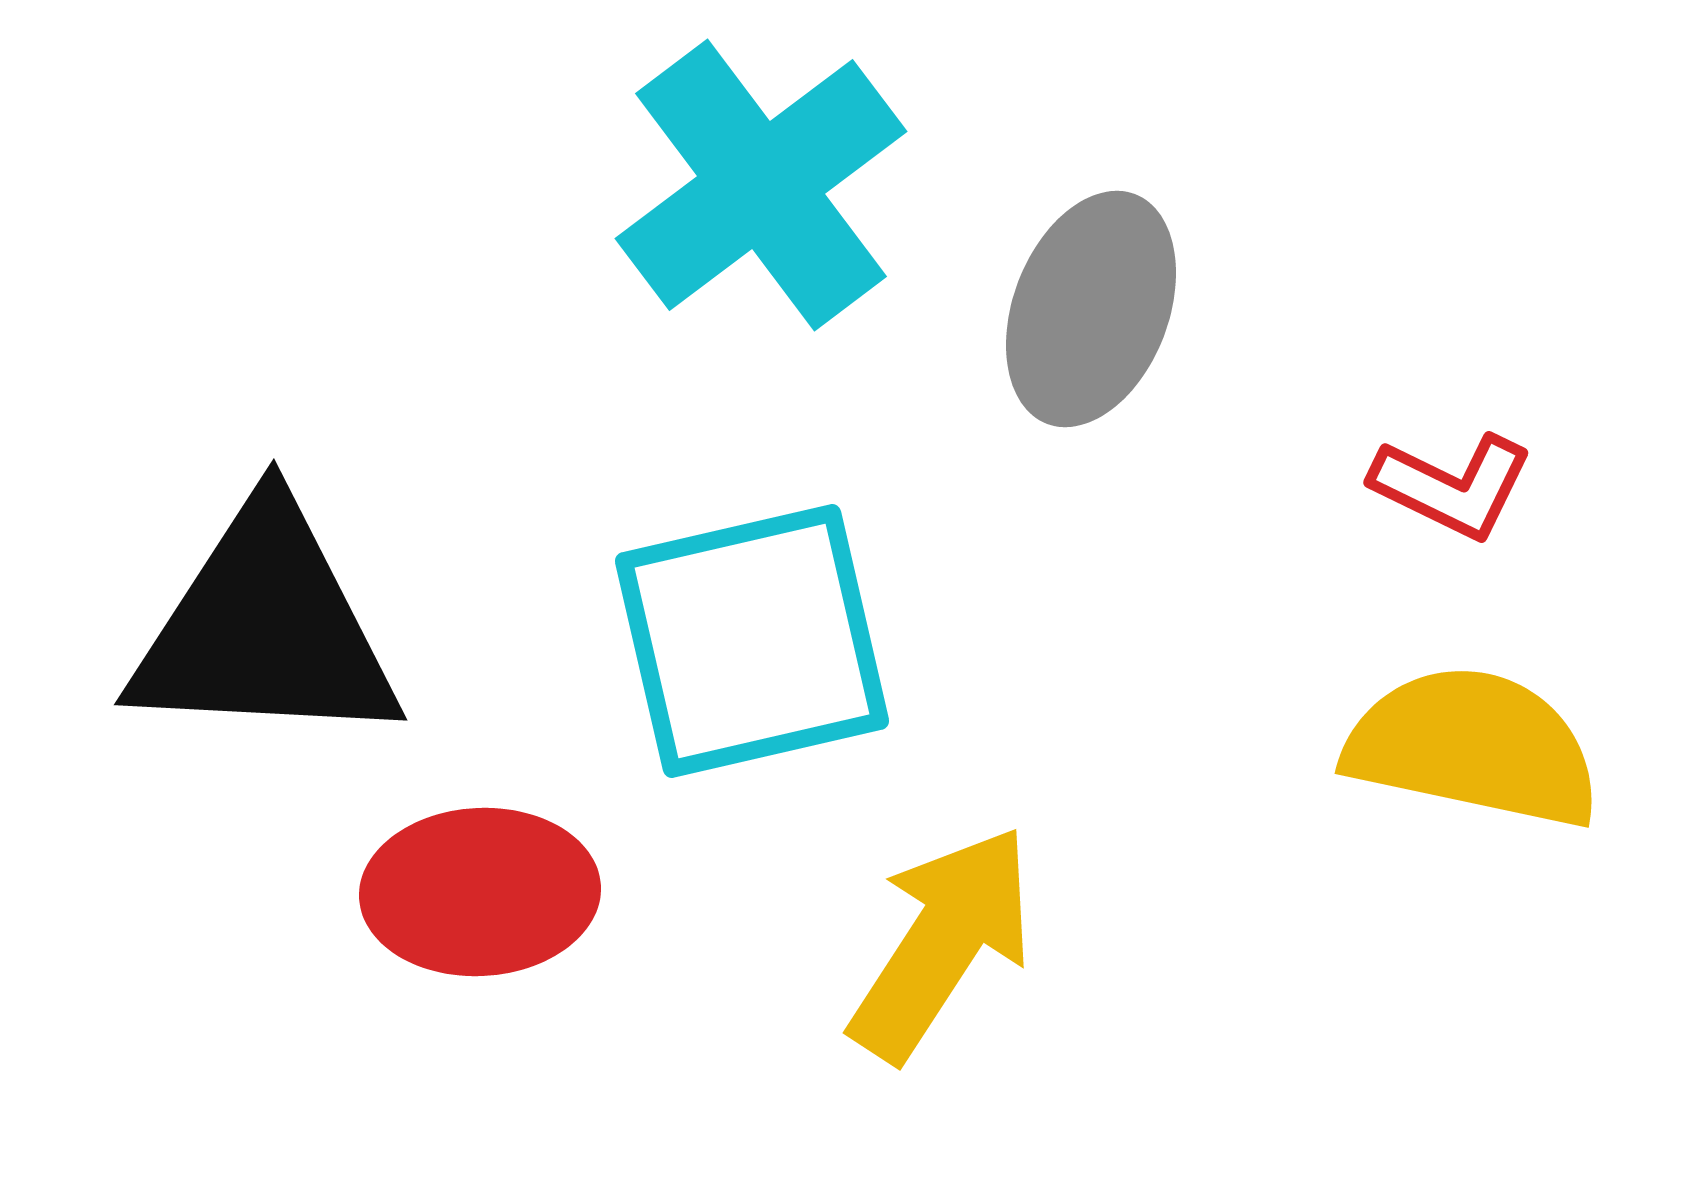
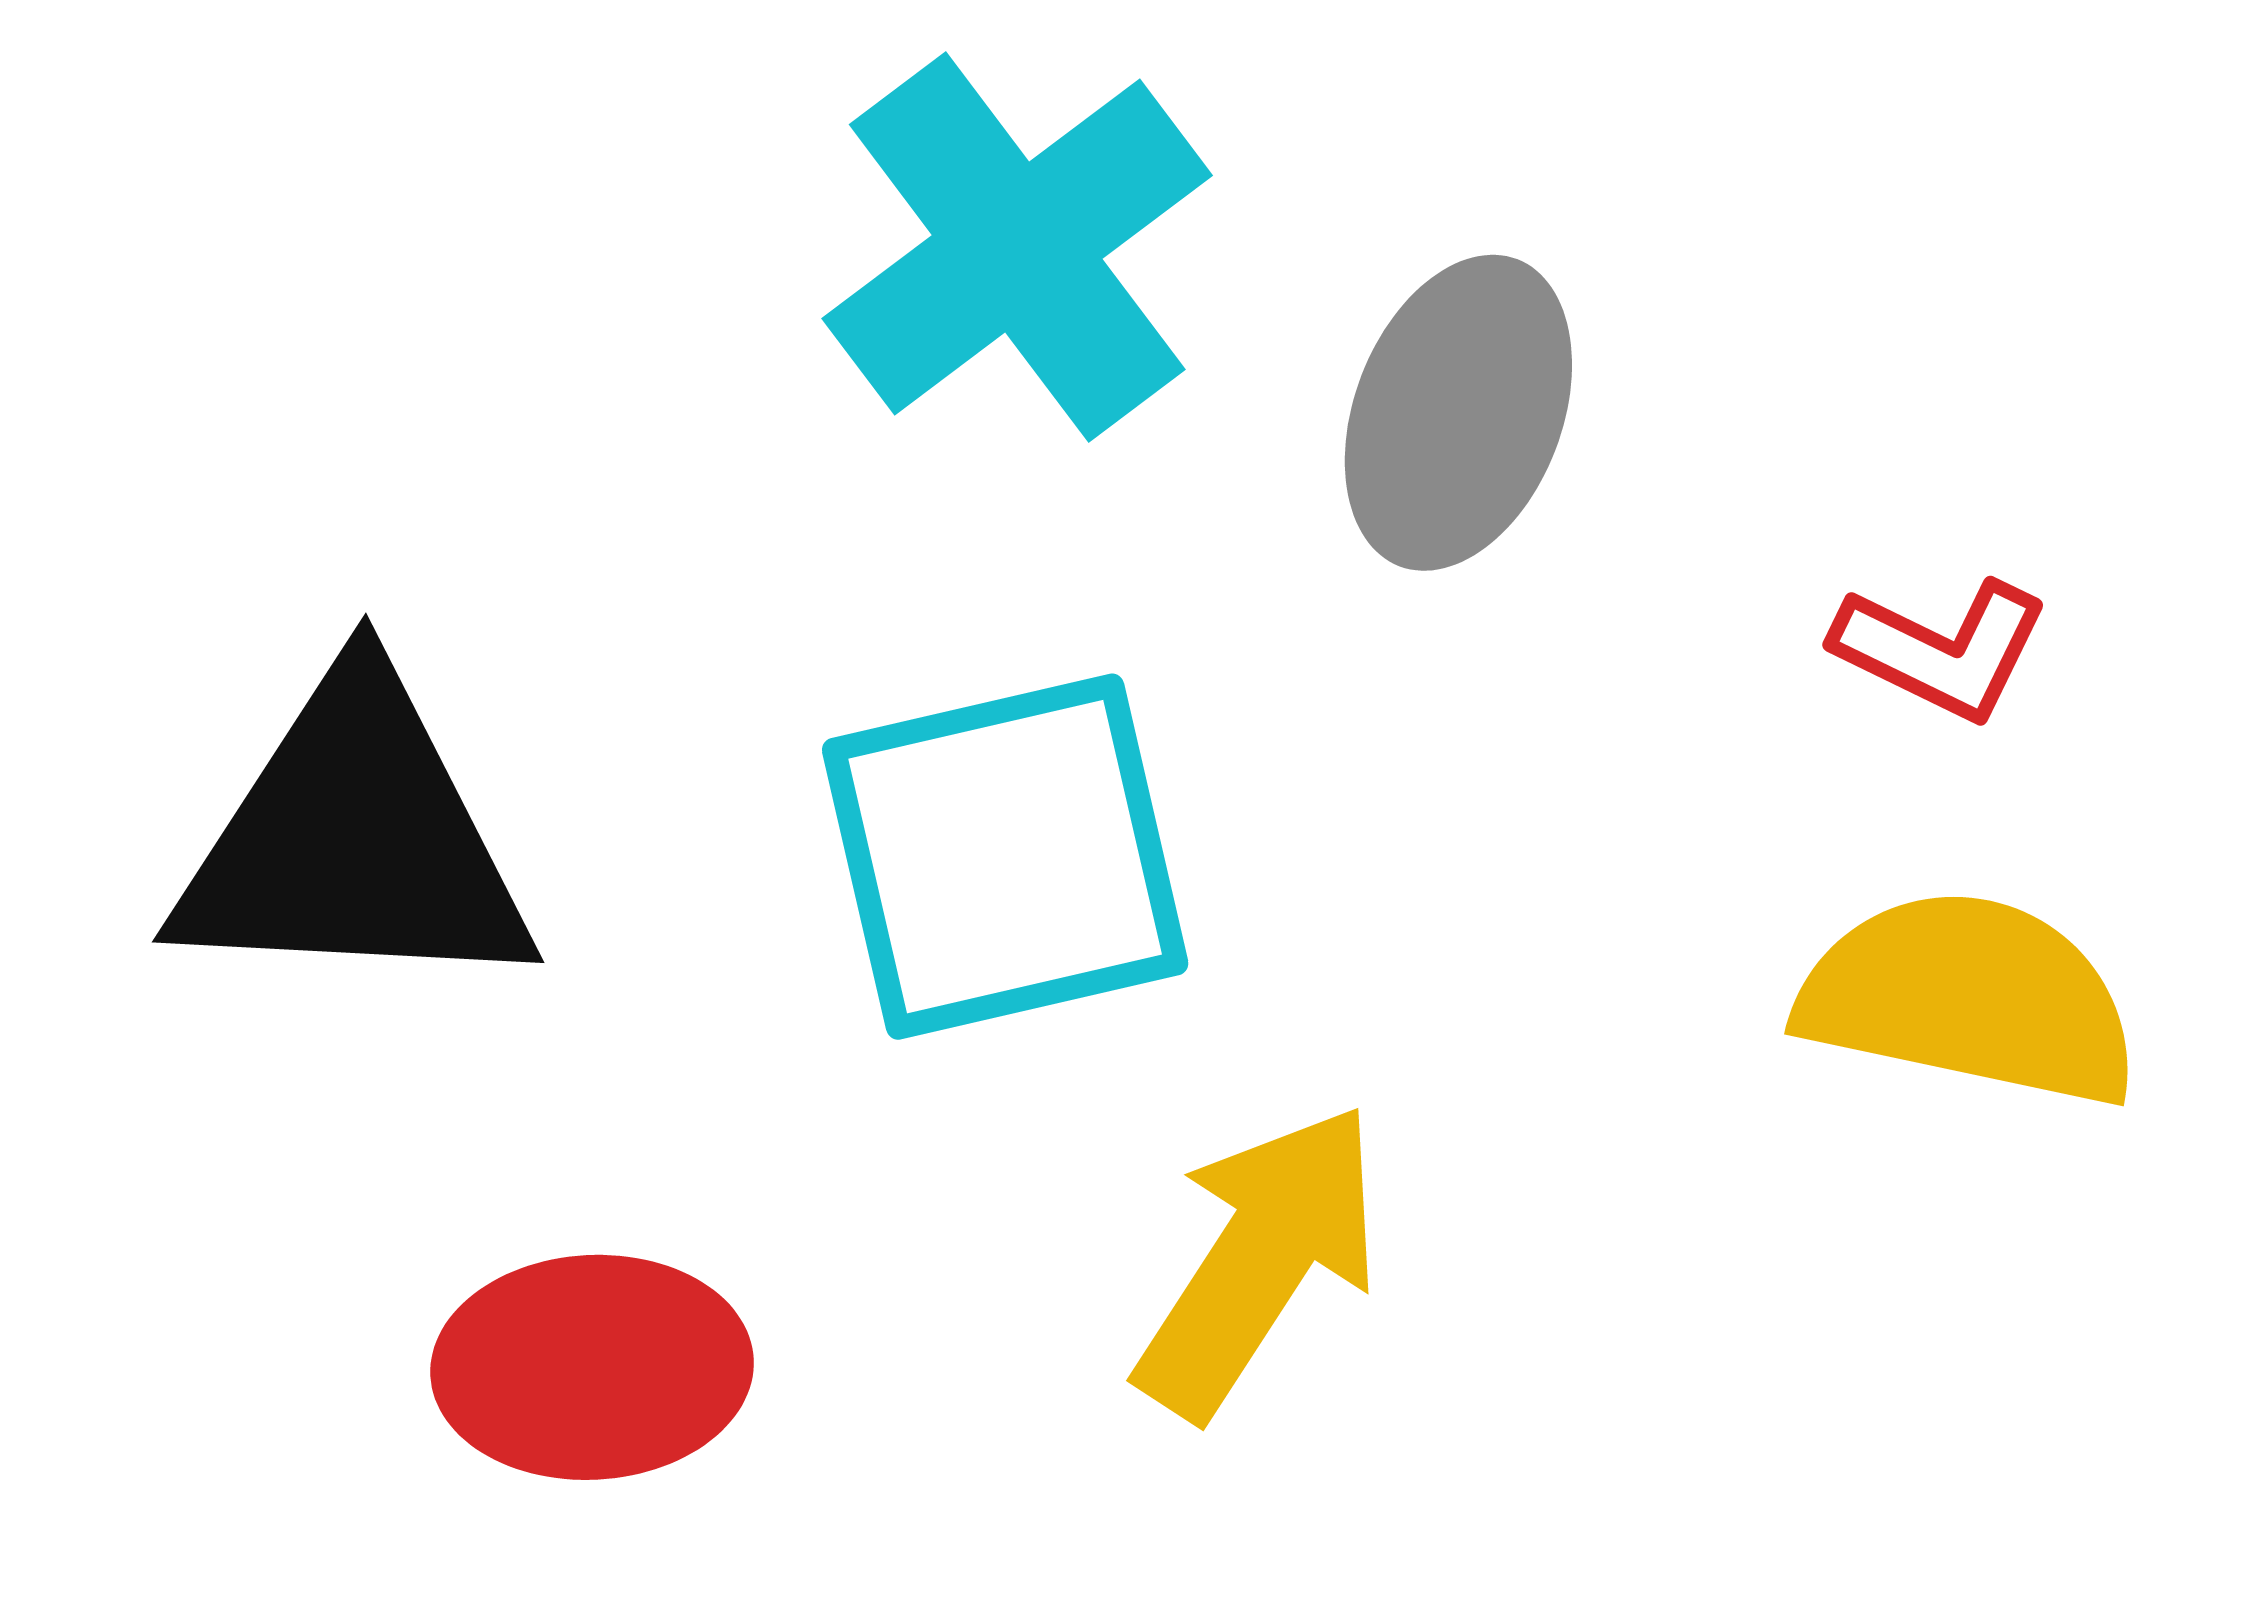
red ellipse: (480, 892) -> (592, 1367), moved

